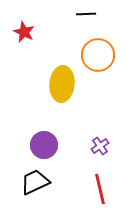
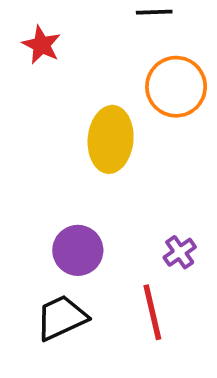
red line: (100, 189) -> (152, 312), moved

